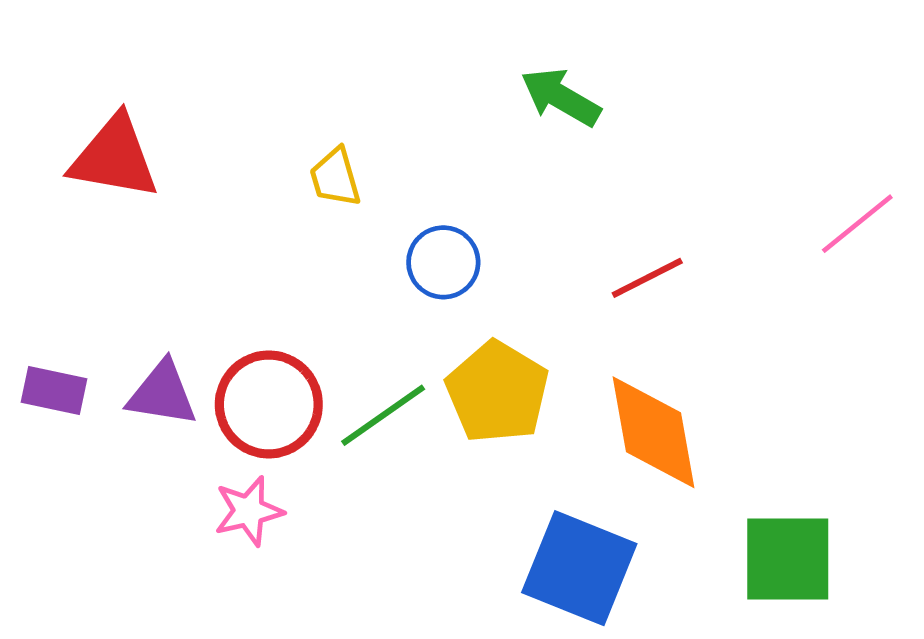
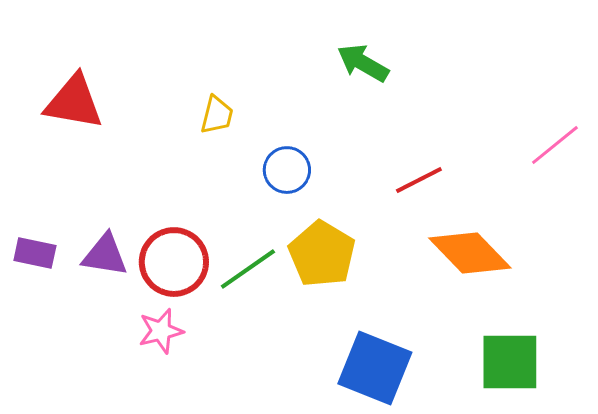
yellow trapezoid: (335, 177) -> (217, 115), turned -150
orange diamond: (653, 432) -> (470, 253), moved, turned -34

